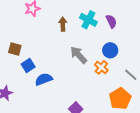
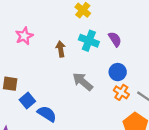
orange cross: (101, 67) -> (121, 92), moved
blue semicircle: (44, 79) -> (47, 114), turned 60

